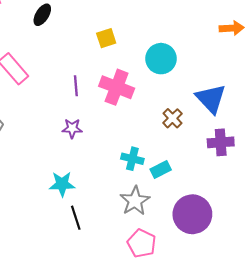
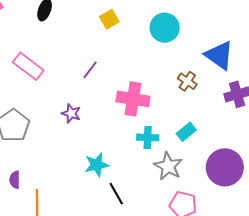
purple line: (76, 86) -> (90, 70), turned 54
pink cross: (117, 87) -> (133, 99), moved
purple star: (72, 128) -> (71, 113), moved, turned 30
cyan cross: (132, 159) -> (148, 137), moved

